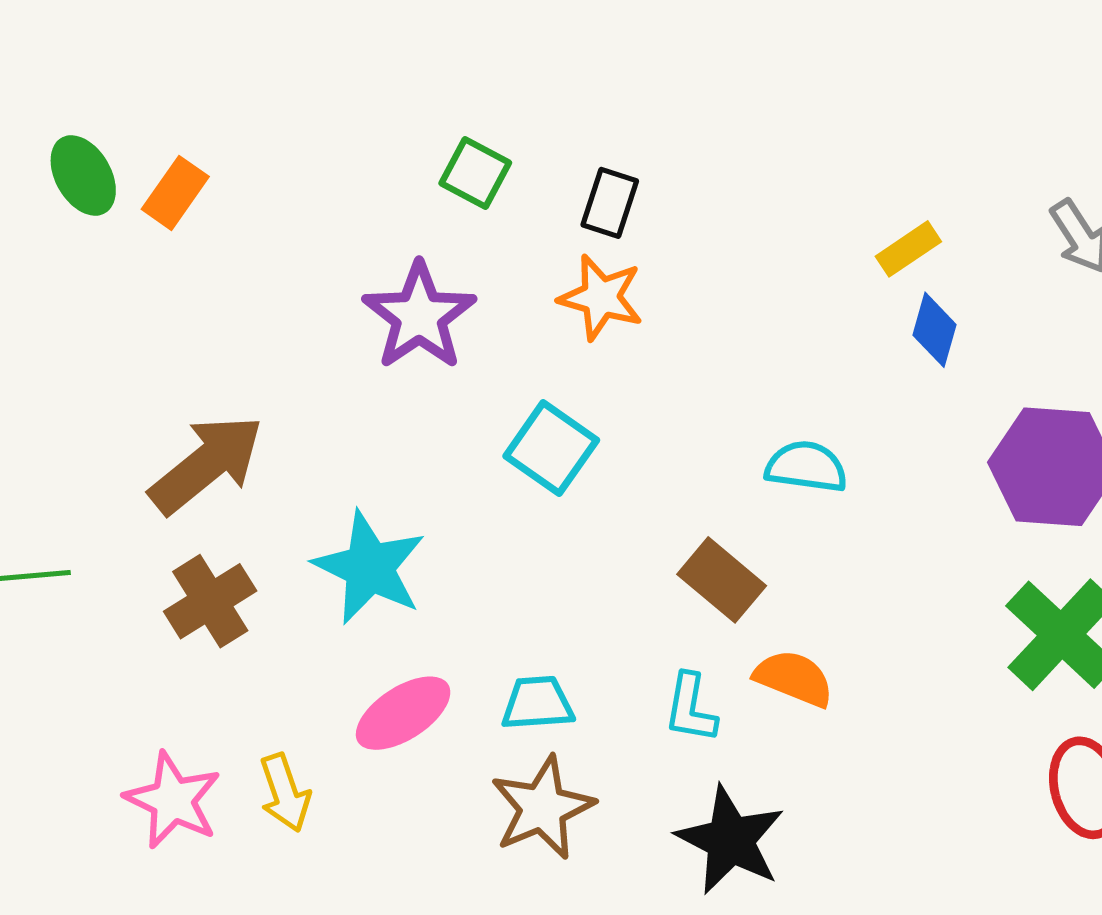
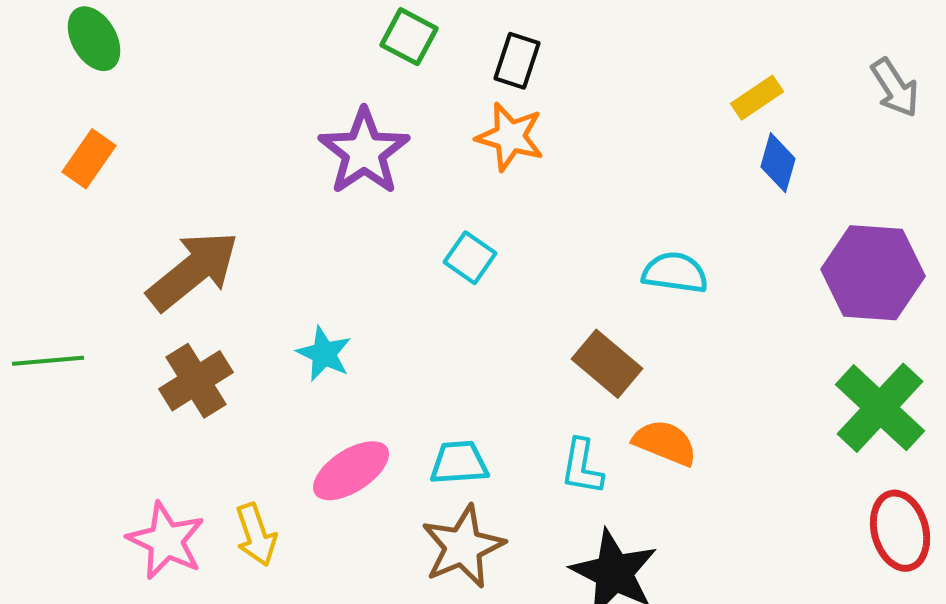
orange rectangle: (175, 193) -> (89, 159), moved
cyan square: (551, 448) -> (470, 258), size x0.7
cyan star: (369, 568) -> (324, 354), size x0.6

